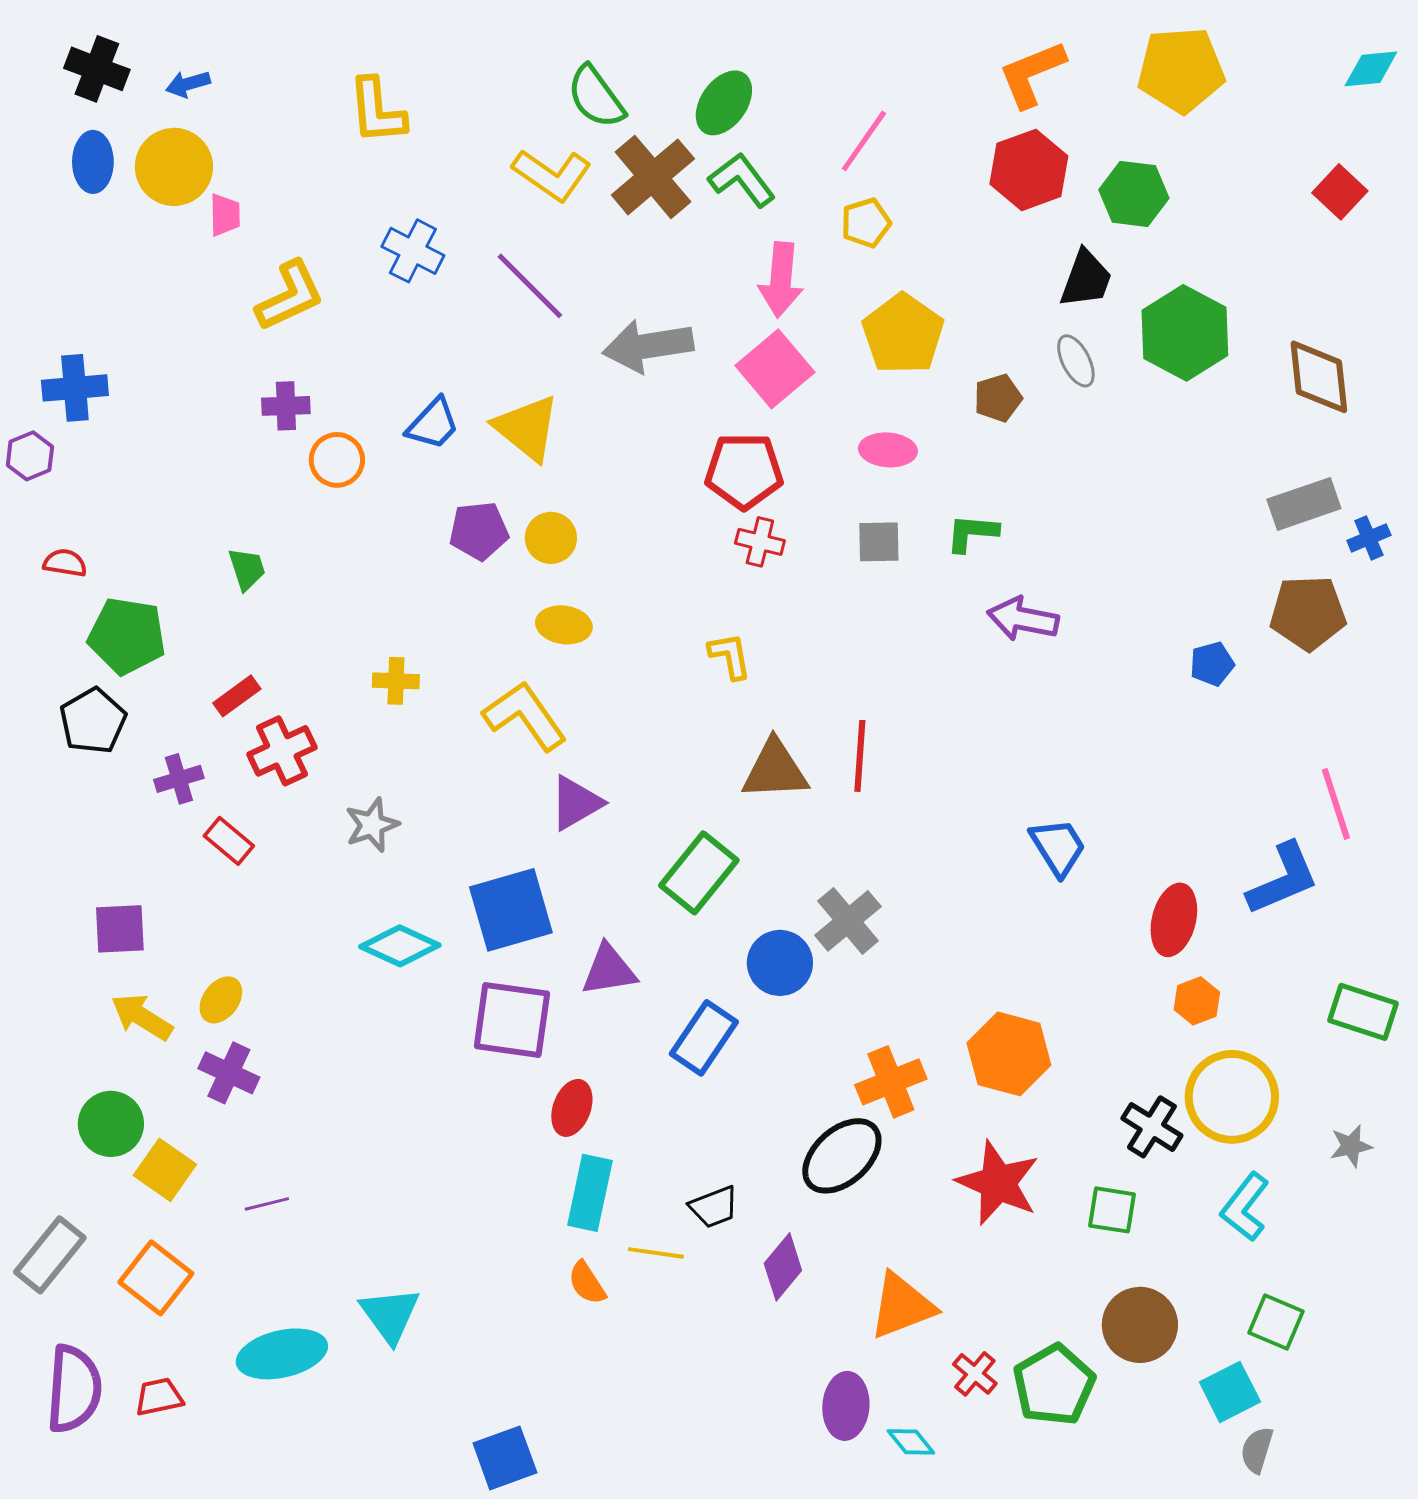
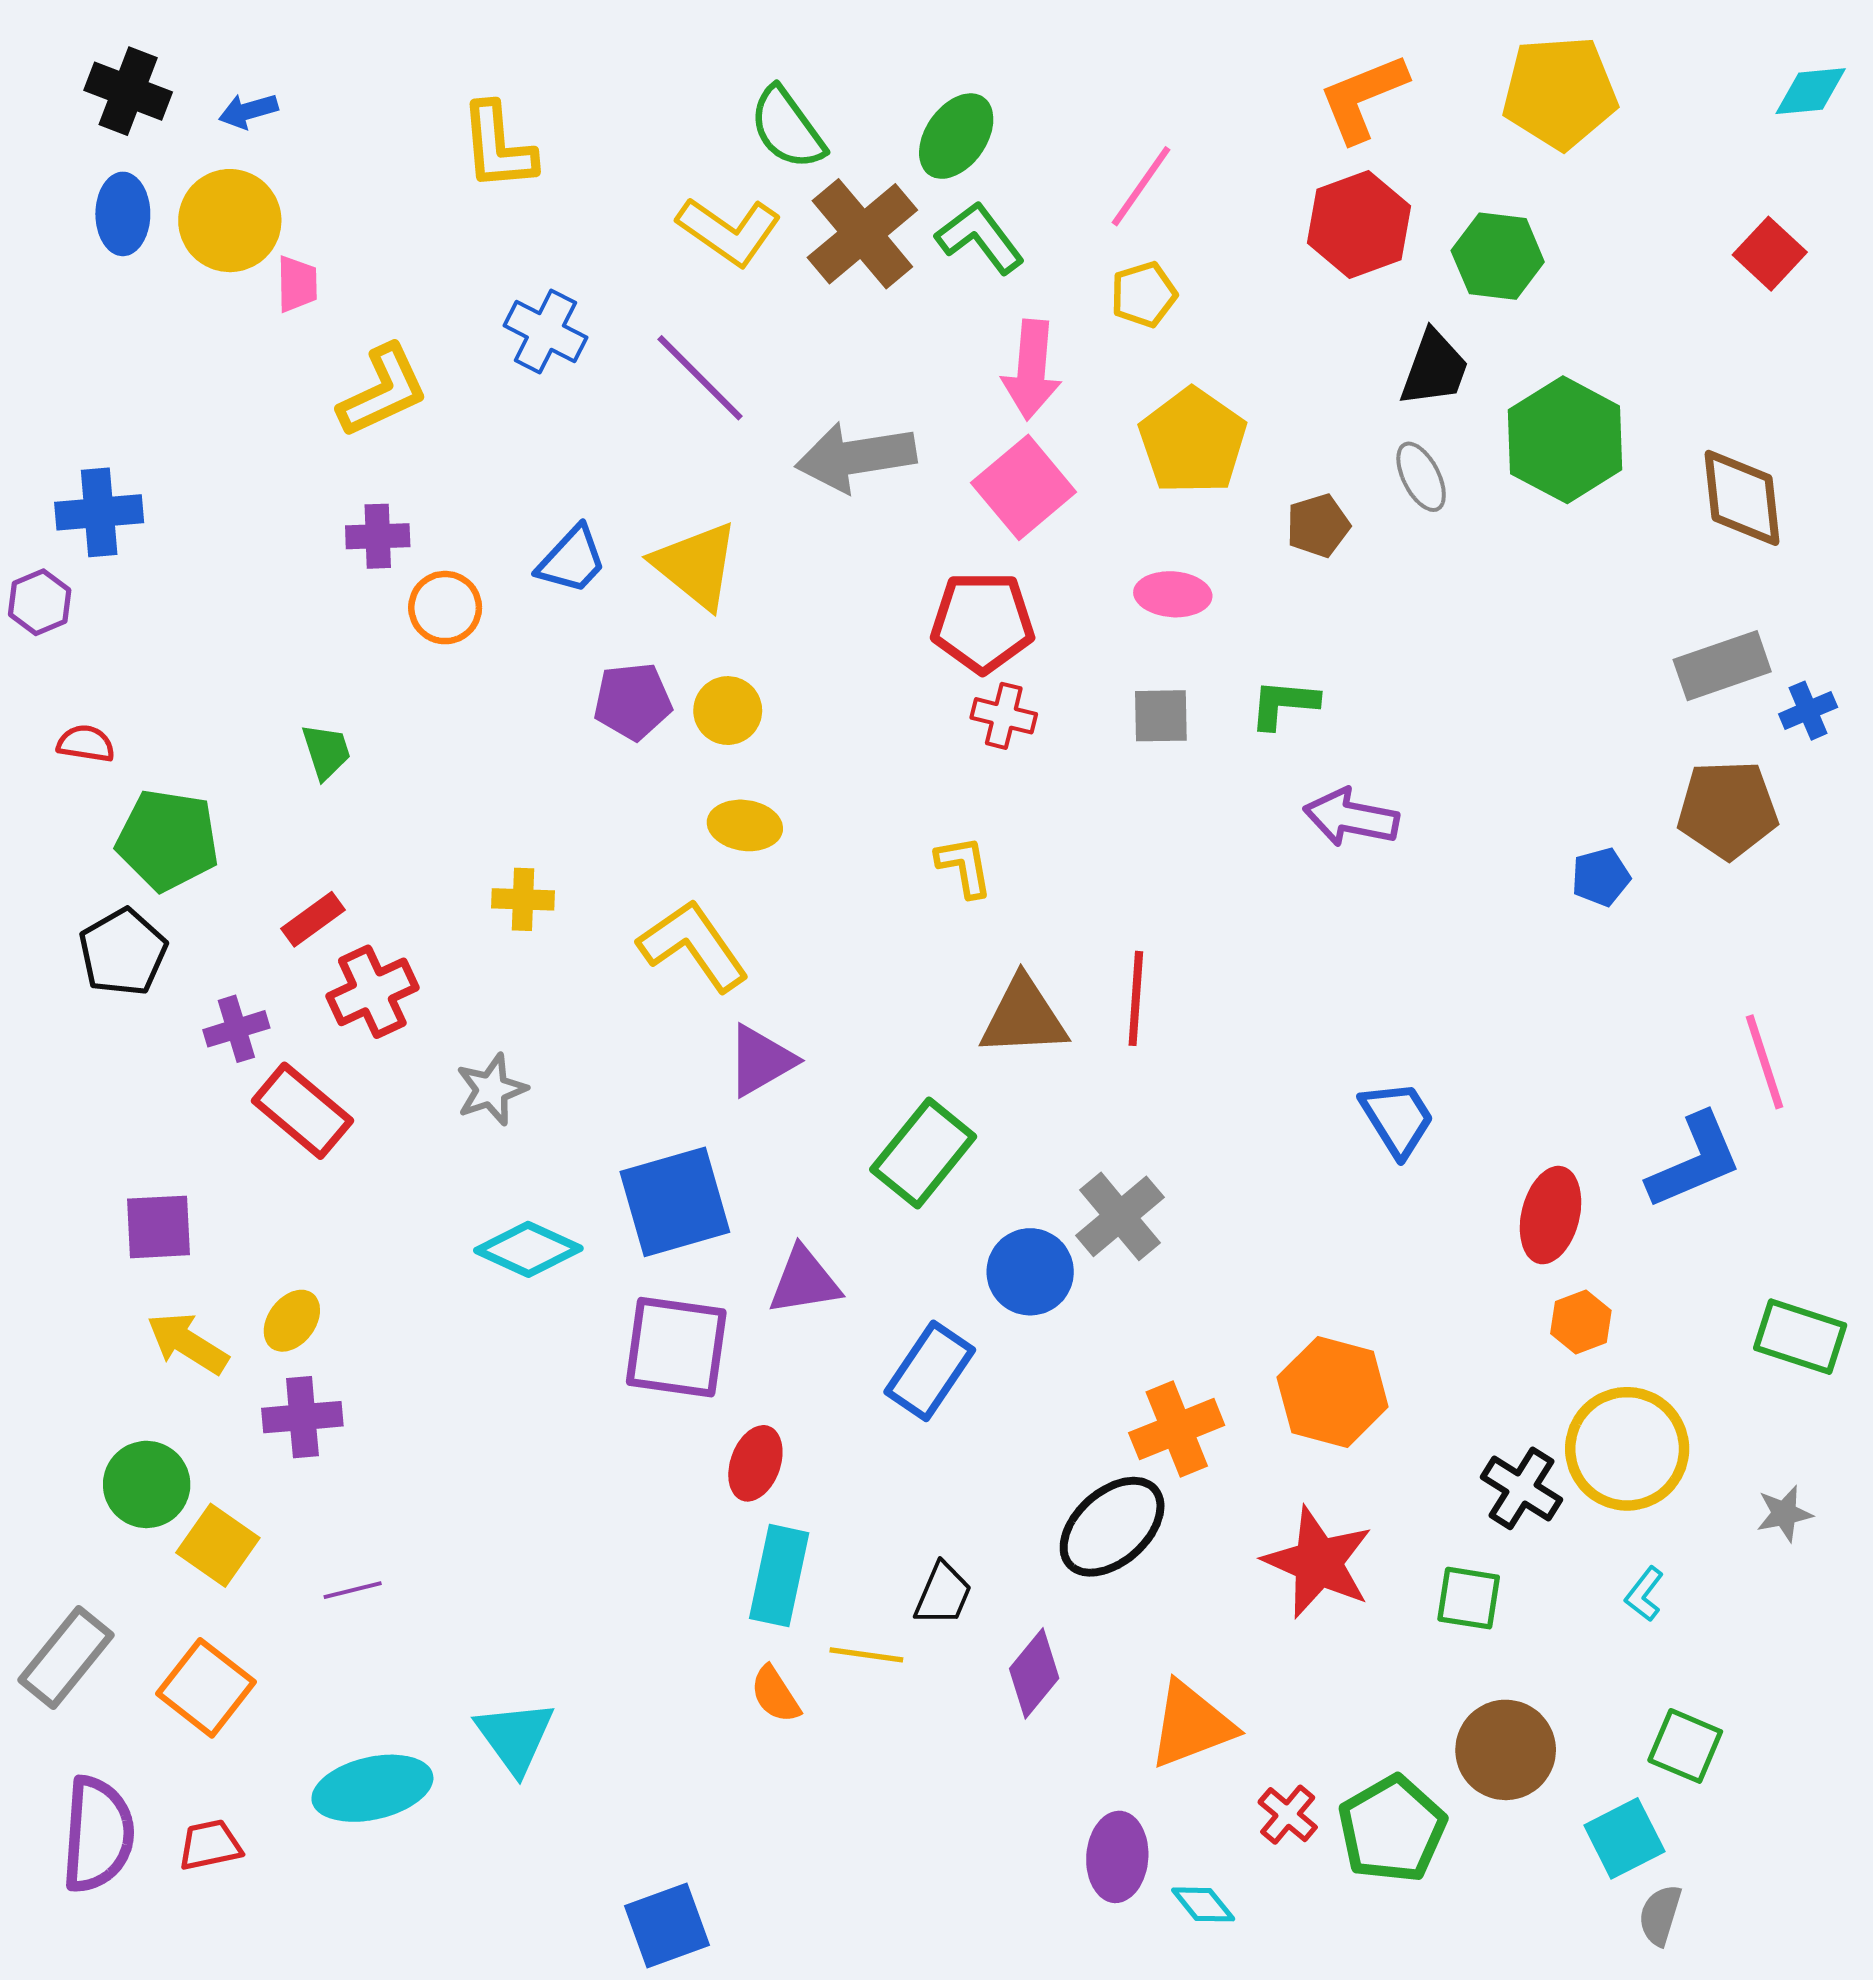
red rectangle: (229, 841) -> (302, 1111), size x1.5
purple cross: (229, 1073) -> (302, 1417), turned -30
black trapezoid: (714, 1207) -> (943, 1594), turned -46
cyan L-shape: (1245, 1207) -> (1644, 1594), size x0.6

